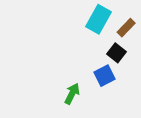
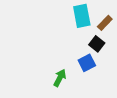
cyan rectangle: (98, 19) -> (82, 16), turned -40

